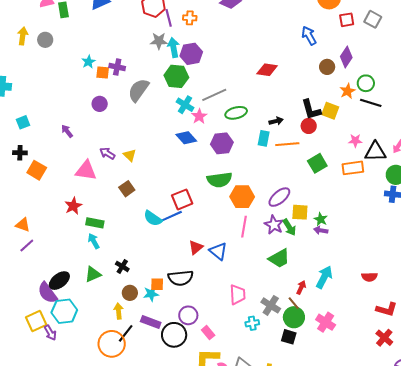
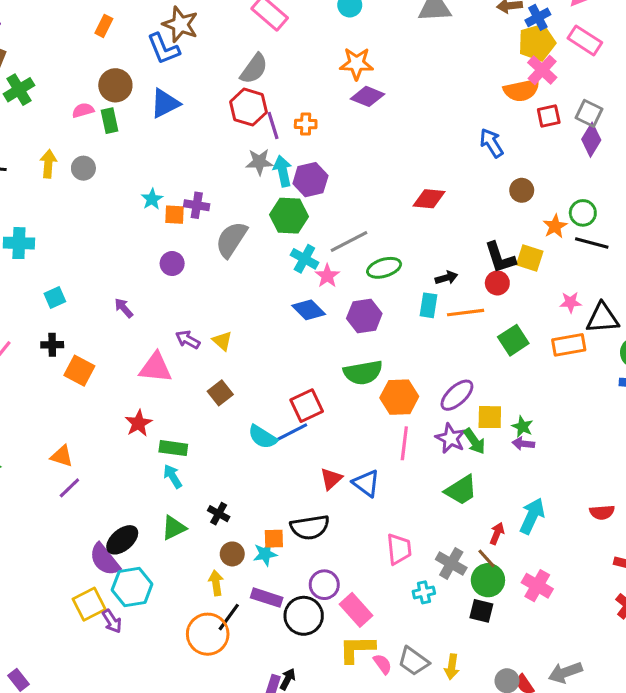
purple diamond: (346, 57) -> (591, 140), moved
pink rectangle: (208, 333) -> (356, 610), size x1.5

